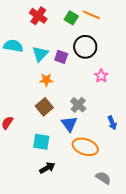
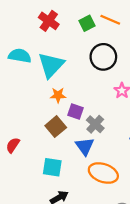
green square: (71, 18) -> (87, 23), turned 32
cyan triangle: (40, 54) -> (51, 65), size x1.4
purple square: (61, 57) -> (75, 111), moved

